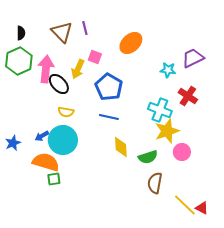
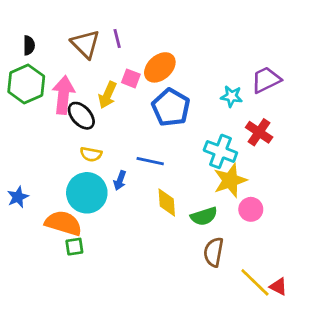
orange ellipse: (131, 43) -> (160, 67), moved
blue pentagon: (109, 87) -> (171, 107), moved
blue arrow: (42, 136) -> (120, 180), moved, turned -40

